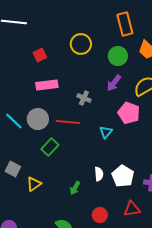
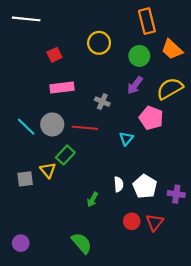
gray square: (13, 169) -> (25, 179), turned -35
yellow triangle: (34, 184) -> (48, 170), moved, turned -35
red triangle: (132, 209) -> (155, 222), turned -42
red circle: (100, 215) -> (132, 221), moved

